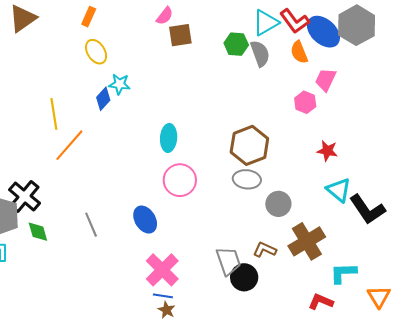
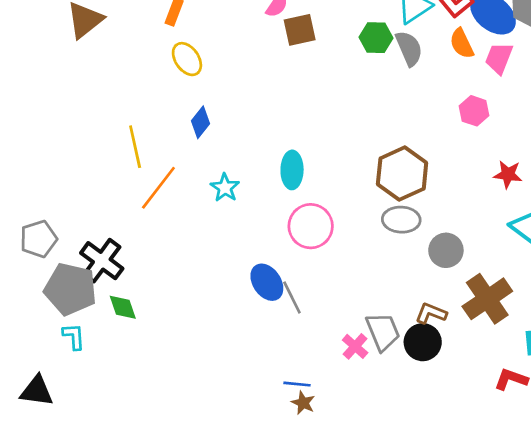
pink trapezoid: (326, 80) -> (499, 58), moved
cyan star: (119, 84) -> (225, 188), moved, turned 30
gray line: (91, 225) -> (292, 297), moved
pink cross: (162, 270) -> (355, 346), moved, size x0.6
black circle: (244, 277) -> (423, 342), moved

